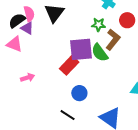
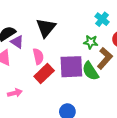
pink semicircle: (29, 14) -> (38, 56), moved
red rectangle: (69, 65) -> (44, 73), moved

